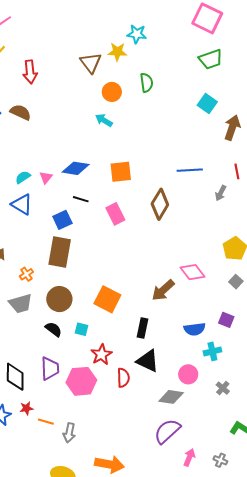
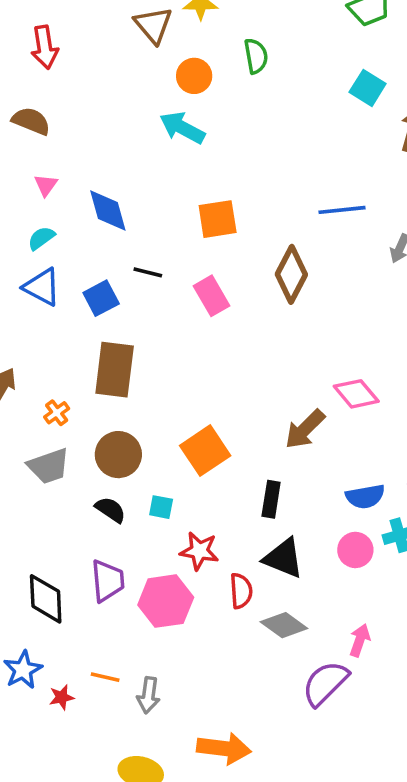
cyan arrow: (104, 120) -> (182, 128), size x1.4
blue diamond: (76, 168) -> (108, 210), moved, turned 68
pink triangle: (46, 177) -> (46, 185), moved
blue square: (62, 220) -> (101, 298), moved
orange square: (107, 299) -> (205, 451), turned 32
red star: (101, 355) -> (199, 551), turned -30
pink circle: (188, 374) -> (355, 550), moved
gray diamond: (171, 397) -> (284, 625), moved, turned 30
red star: (26, 408) -> (62, 697), moved
pink arrow: (189, 457) -> (360, 640), moved

